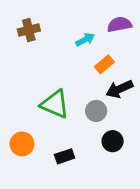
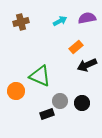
cyan arrow: (85, 40) -> (60, 21), moved
gray circle: (96, 111) -> (60, 101), moved
orange circle: (22, 144) -> (16, 91), moved

